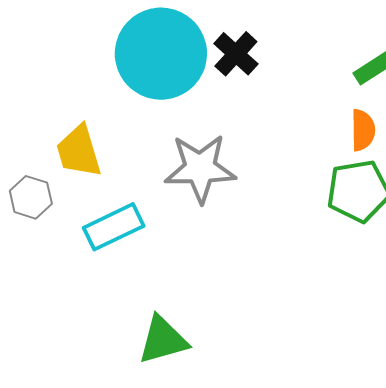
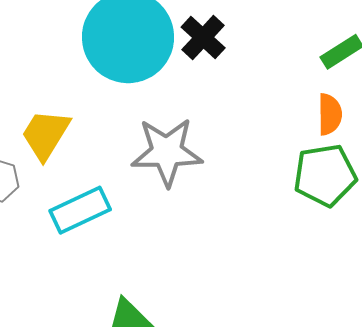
yellow trapezoid: (79, 151) -> (45, 134), turned 48

